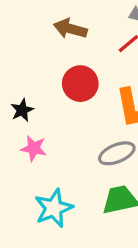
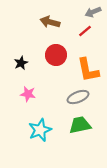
black star: (22, 110) -> (21, 63), moved

